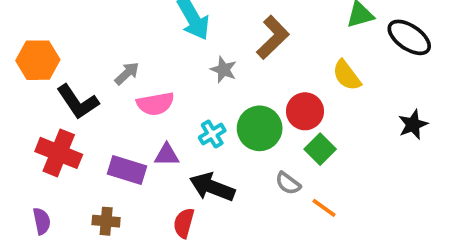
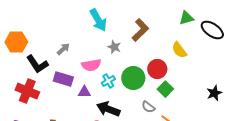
pink semicircle: (155, 104) -> (91, 65), moved
black star: (413, 125) -> (214, 93), moved
purple rectangle: (127, 170) -> (63, 79), moved

